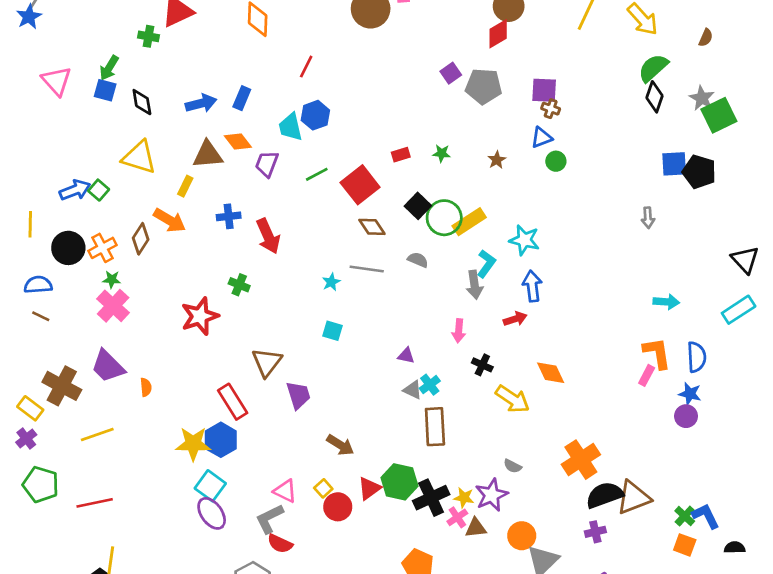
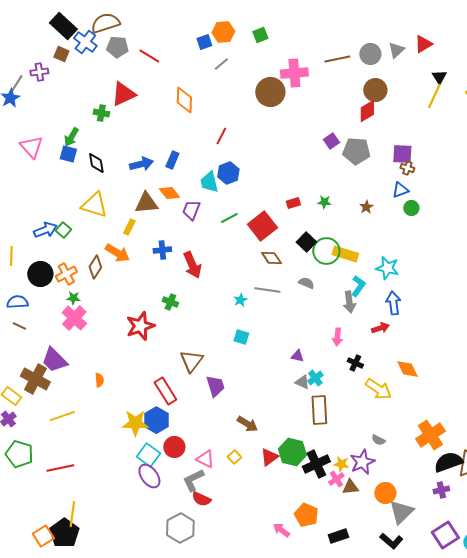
yellow rectangle: (469, 222) -> (345, 254), turned 50
purple trapezoid: (108, 366) -> (54, 360), moved
red circle: (338, 507) -> (174, 447), moved

